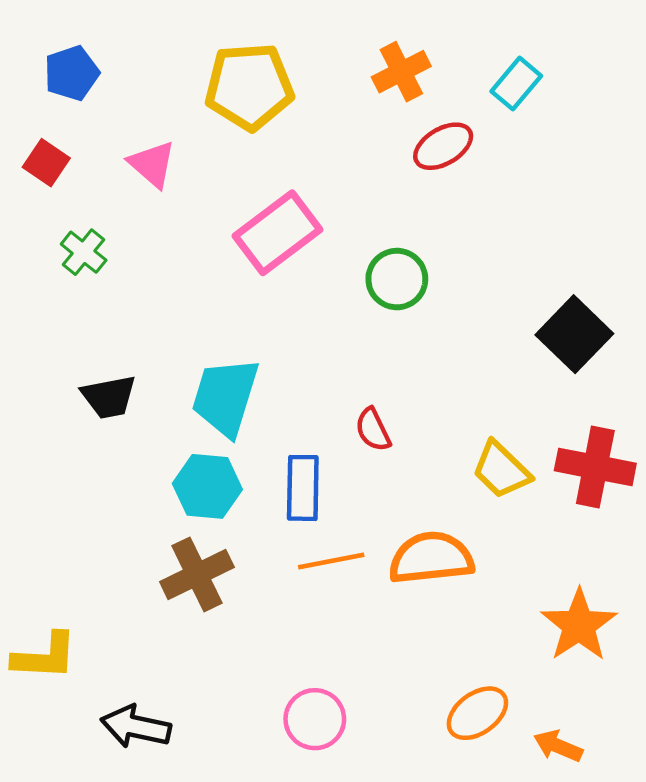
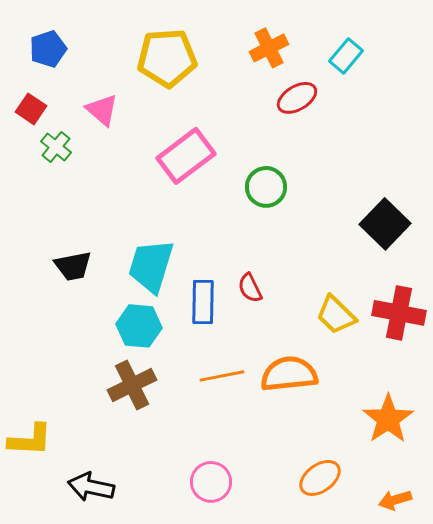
green cross: (84, 252) -> (56, 147), moved
blue rectangle: (303, 488) -> (203, 302), moved
orange arrow: (558, 746) -> (395, 500), moved, turned -40

